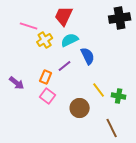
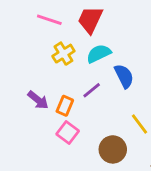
pink line: (29, 26) -> (49, 20), moved
purple arrow: (17, 83) -> (38, 100), moved

